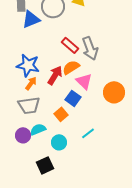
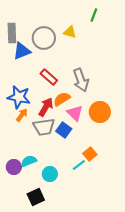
red rectangle: (70, 45) -> (49, 77), moved
orange circle: (114, 92) -> (100, 112), moved
gray trapezoid: (29, 105) -> (44, 127), moved
orange square: (61, 114) -> (90, 154), moved

